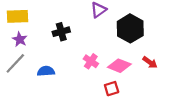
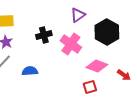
pink cross: (91, 61) -> (71, 44), moved, size x1.5
red arrow: (150, 62) -> (124, 75), moved

